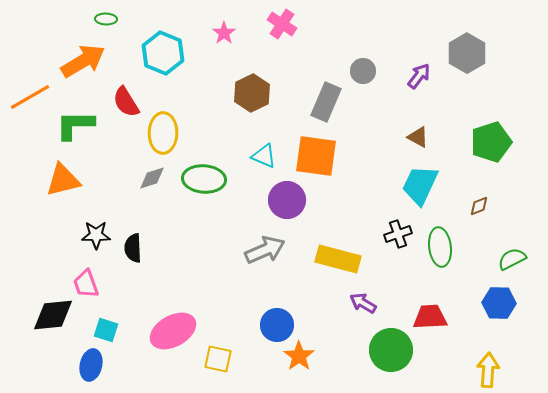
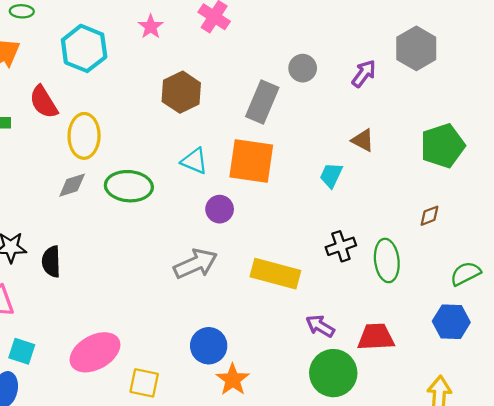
cyan trapezoid: (420, 185) -> (331, 175), moved, size x0.6
purple circle: (287, 200) -> (220, 209), size x0.7
purple arrow: (363, 303) -> (320, 326), moved

